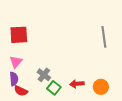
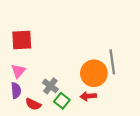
gray line: (104, 37) -> (112, 62), moved
orange circle: (101, 87) -> (94, 73), moved, size x1.5
red semicircle: (21, 91) -> (33, 104), moved

